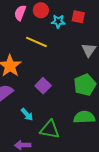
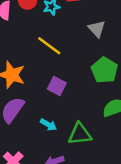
yellow line: (36, 42) -> (49, 46), moved, turned 30

